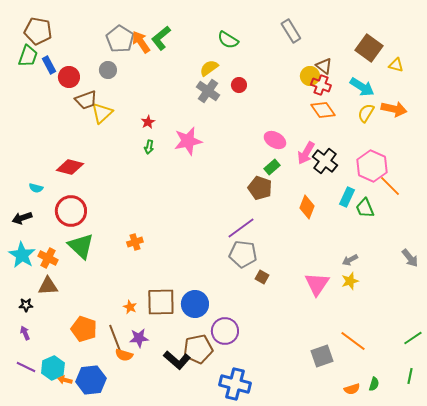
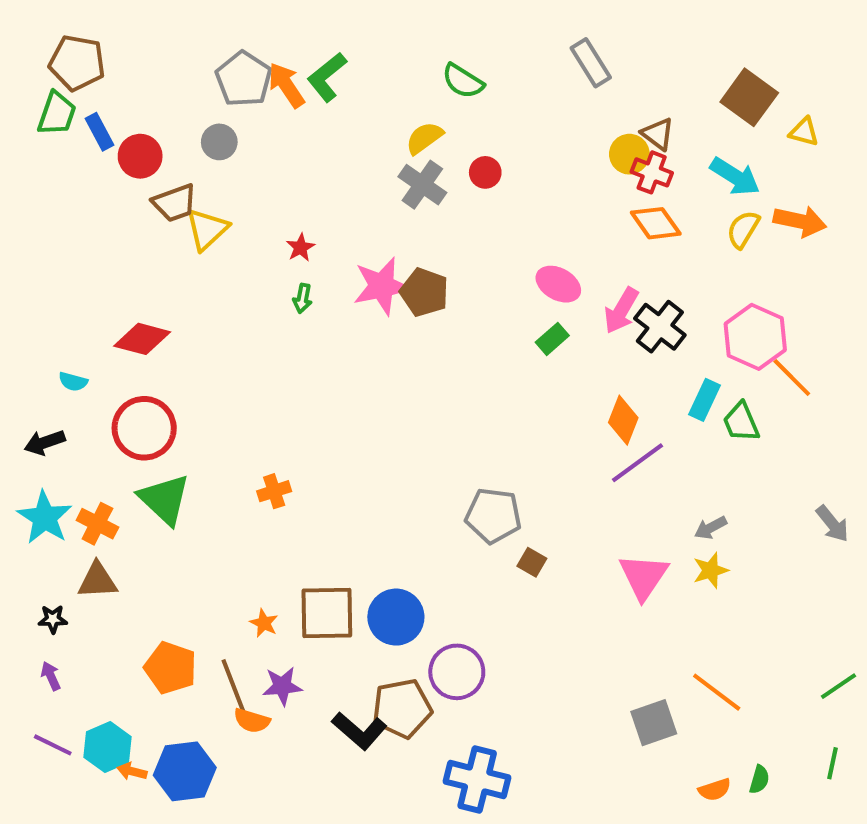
brown pentagon: (260, 188) -> (424, 292), moved
purple line: (241, 228) -> (638, 463), moved

